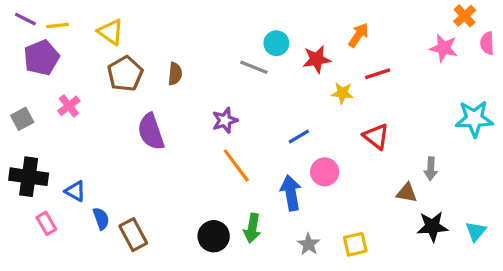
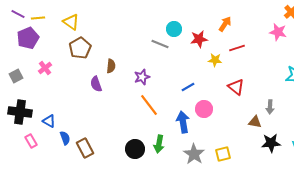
brown semicircle: (175, 74) -> (111, 66), moved
purple semicircle: (151, 132) -> (96, 84), size x0.7
gray star: (309, 244) -> (194, 154), size x1.5

